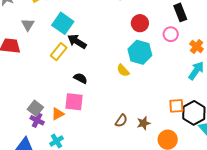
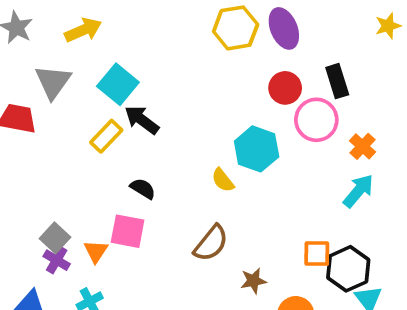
red circle: (140, 23) -> (285, 88), moved
gray triangle: (28, 25) -> (53, 82), size x1.5
pink circle: (171, 34) -> (316, 120), size x1.5
orange triangle: (58, 114) -> (96, 251), turned -32
brown semicircle: (121, 121) -> (211, 243), moved, size x1.5

